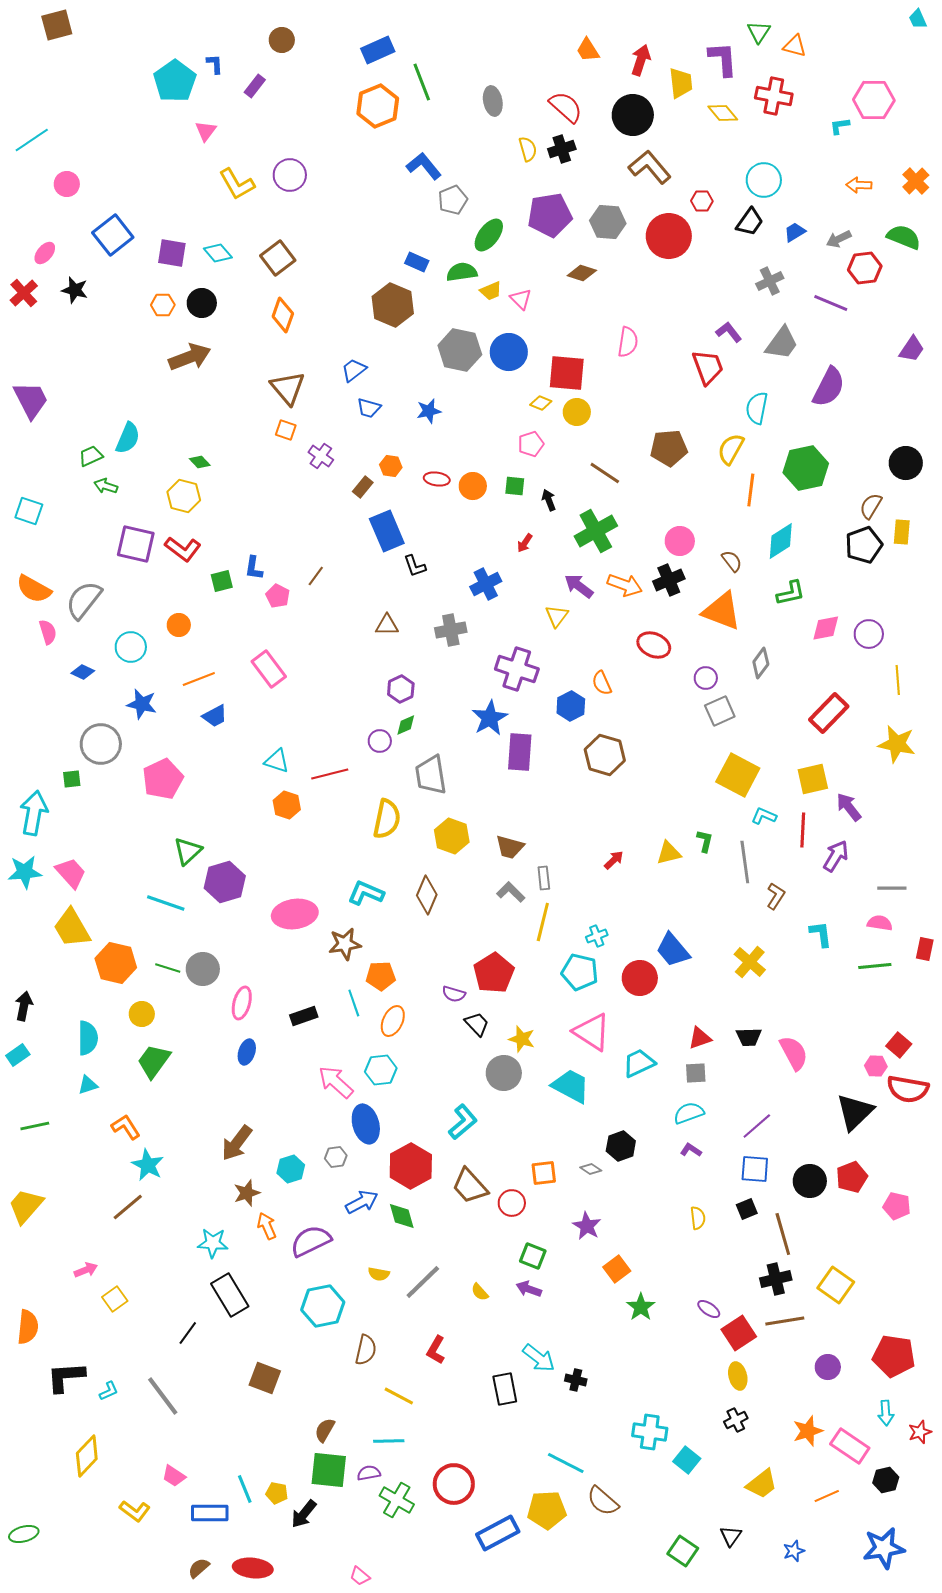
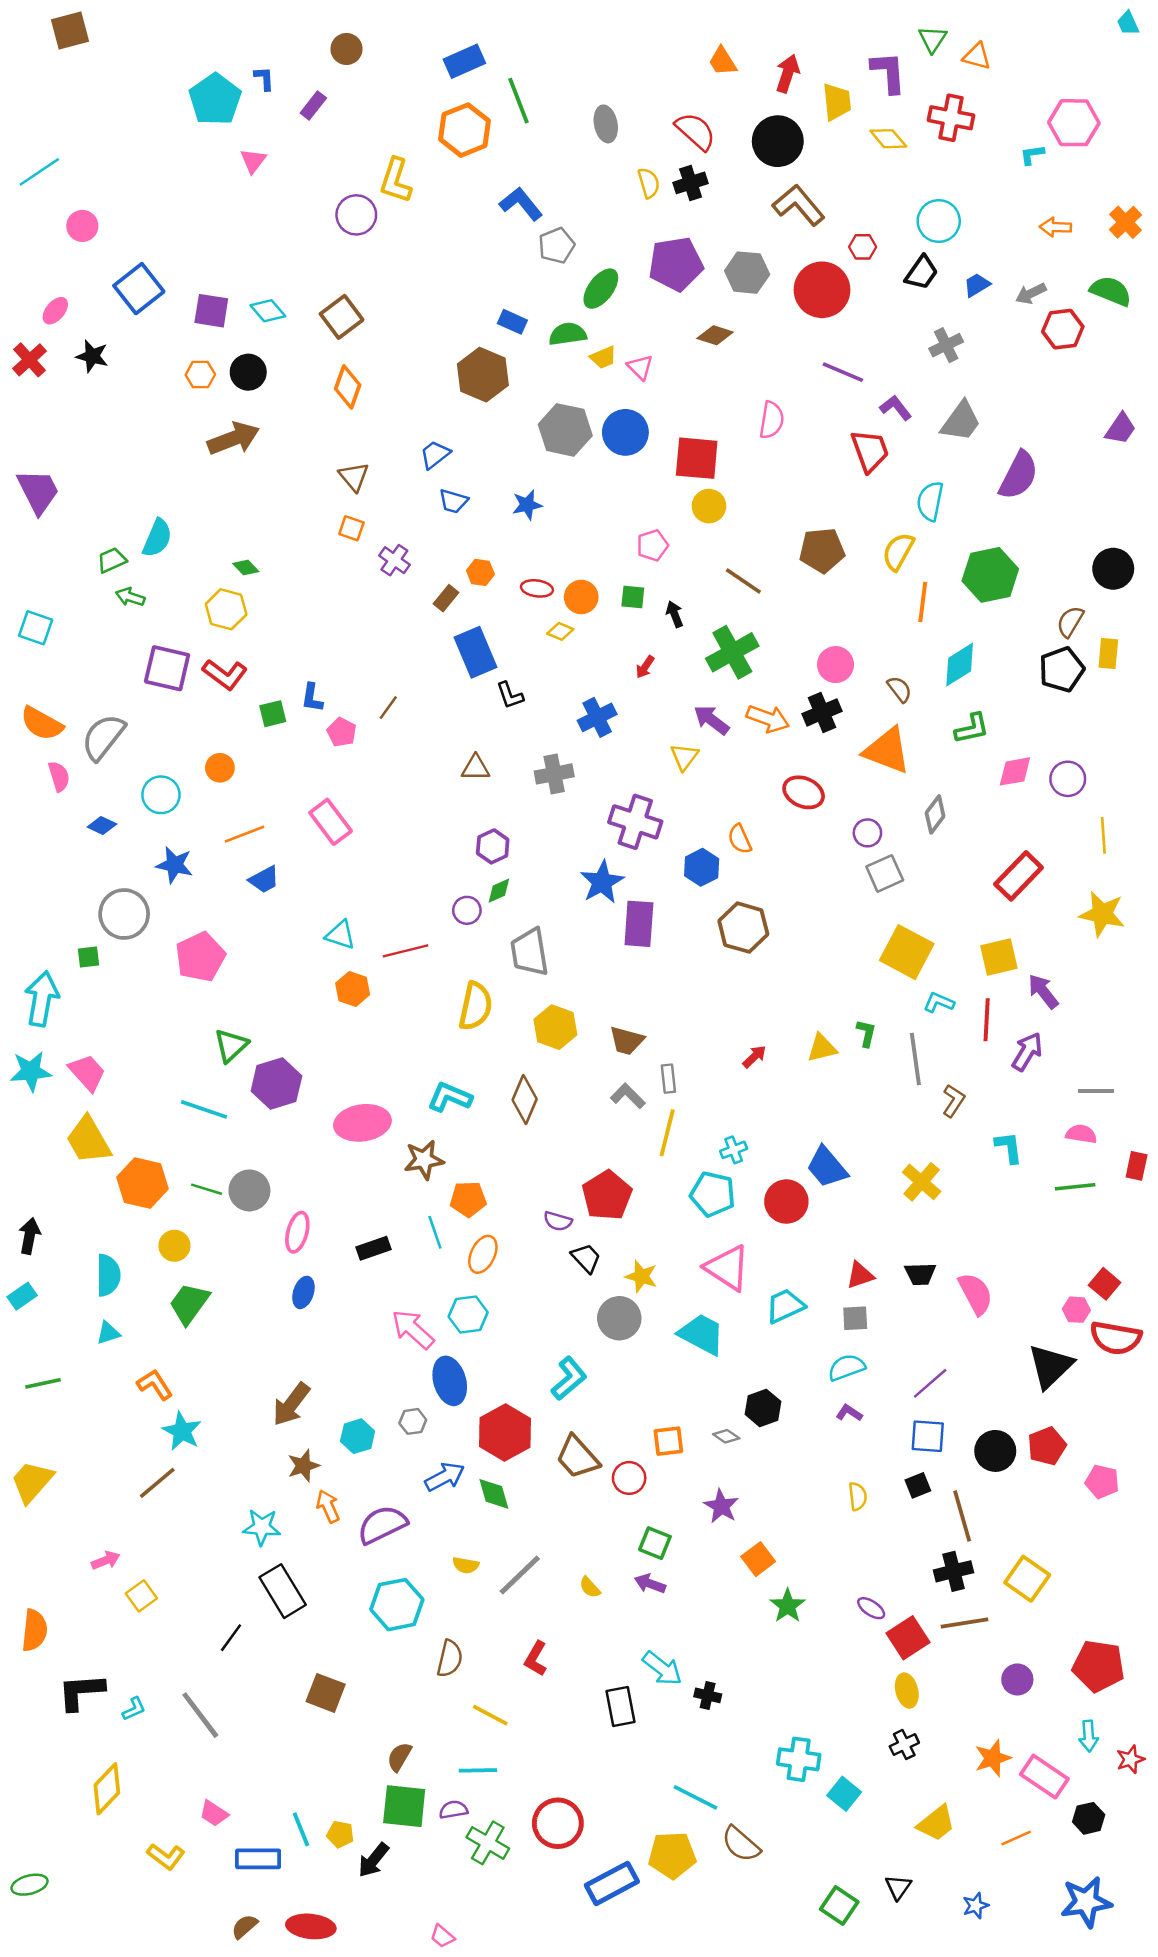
yellow L-shape: (237, 184) -> (396, 180), moved, turned 48
purple line: (831, 303) -> (843, 372), moved
brown triangle: (288, 388) -> (354, 477), size x0.7
yellow diamond: (541, 403) -> (560, 631), moved

